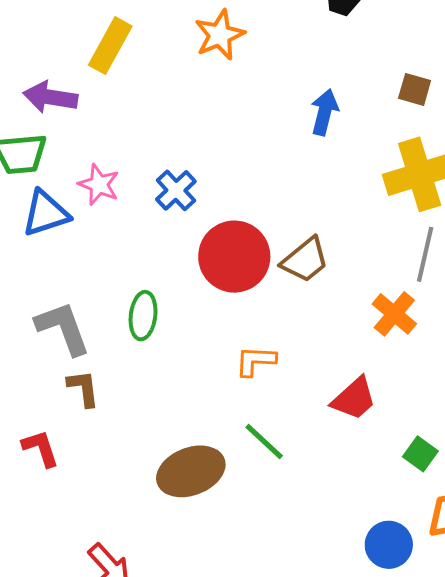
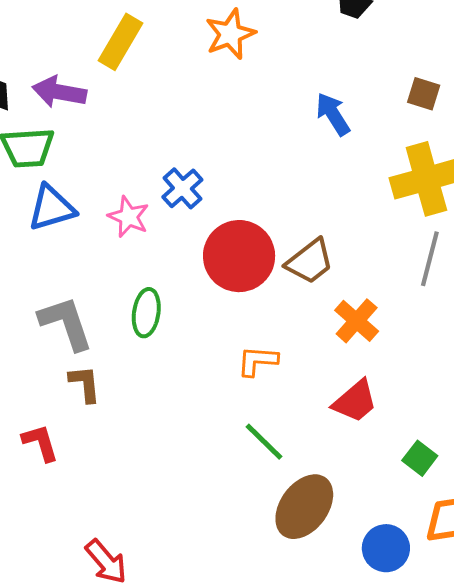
blue arrow: (324, 112) -> (333, 114), turned -48
pink star: (99, 185) -> (129, 217), moved
orange cross: (394, 314) -> (357, 321), moved
brown ellipse: (191, 471) -> (304, 507), moved, turned -34

